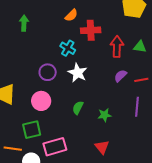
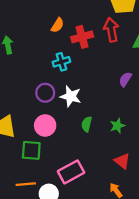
red arrow: (117, 47) -> (111, 30), moved
cyan cross: (68, 48) -> (61, 62), turned -35
white star: (78, 73) -> (71, 96), moved
green square: (32, 130) -> (31, 150), moved, turned 30

